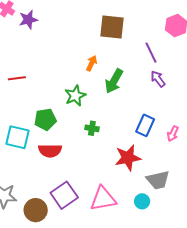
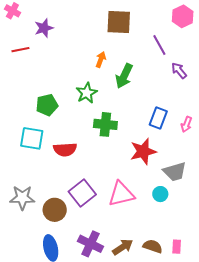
purple star: (28, 20) -> (44, 28), moved
red line: (17, 78) -> (20, 50), moved
purple arrow: (158, 79) -> (179, 70), moved
green pentagon: (45, 119) -> (47, 105), moved
green cross: (92, 128) -> (105, 124), size x1.6

